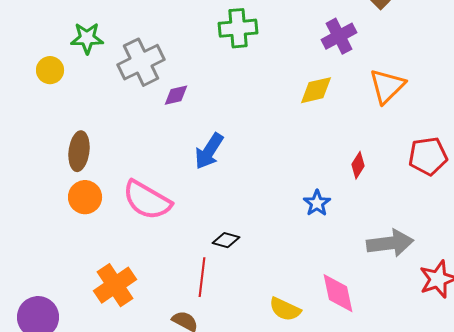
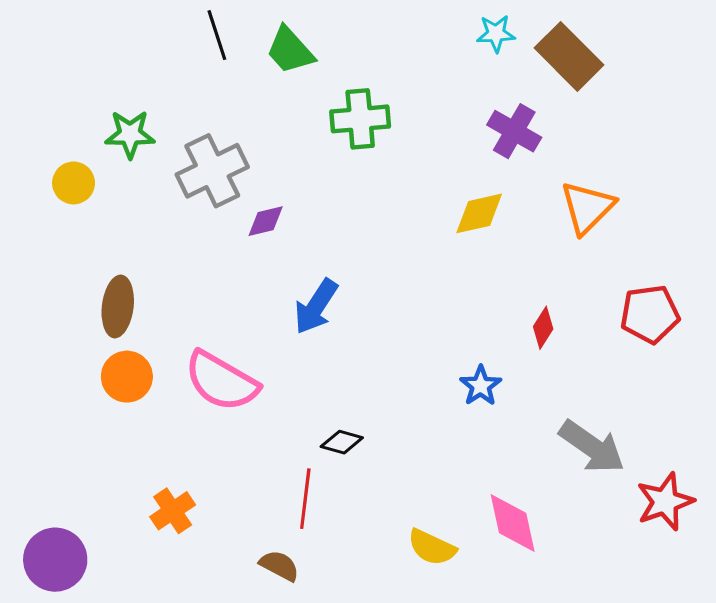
purple cross: (339, 36) -> (514, 131), turned -32
gray arrow: (390, 243) -> (592, 447), turned 42
orange cross: (115, 285) -> (173, 511), size x0.7

